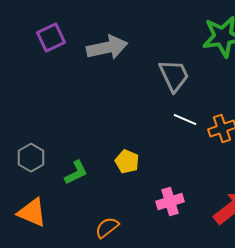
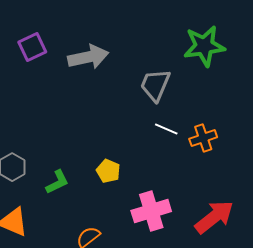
gray trapezoid: (174, 76) -> (155, 85), turned -132
pink cross: (170, 202) -> (151, 211), size x1.4

